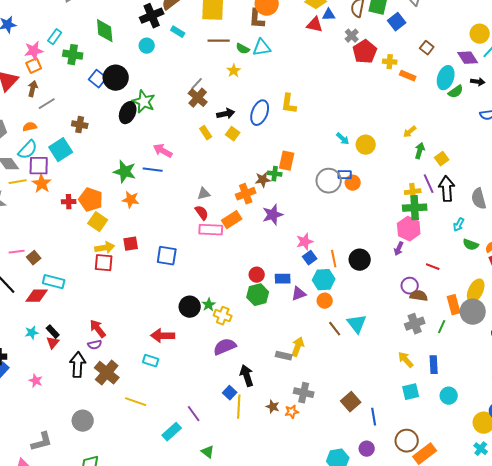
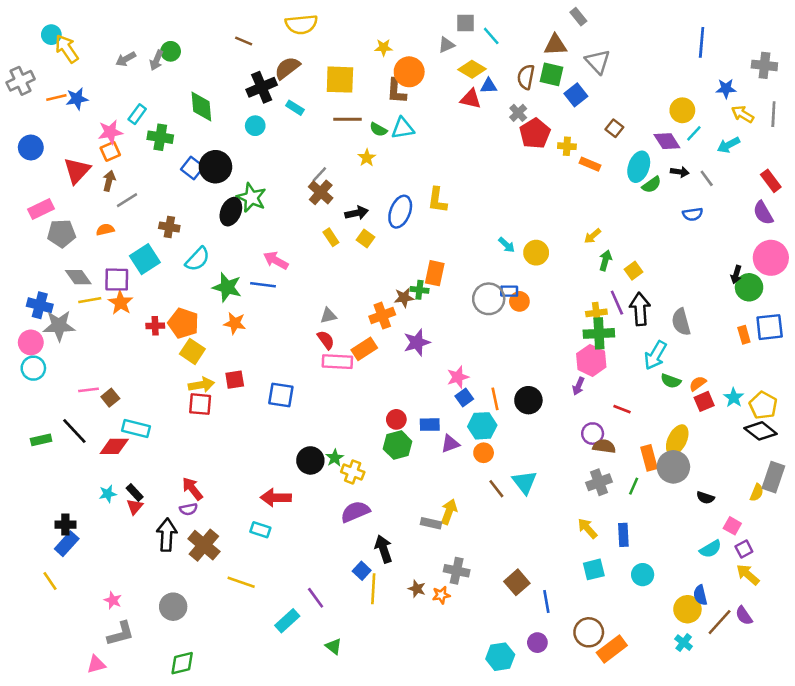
cyan semicircle: (28, 150) -> (198, 259), moved
cyan arrow: (459, 225) -> (655, 355), size x1.6
pink star: (36, 381) -> (113, 600), moved

